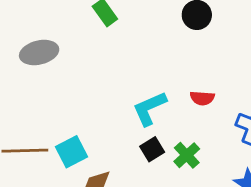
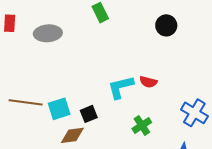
red semicircle: (202, 98) -> (148, 82), moved
black square: (152, 149) -> (89, 114), moved

